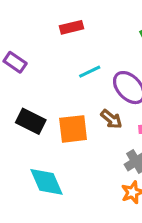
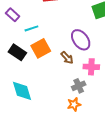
cyan line: (90, 72) -> (31, 28), moved
orange square: (73, 129) -> (41, 48), moved, turned -30

